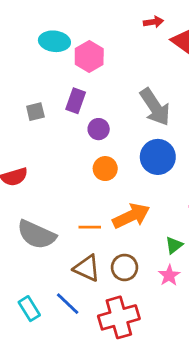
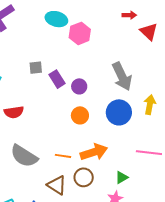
purple rectangle: (76, 101) -> (57, 79), moved, turned -60
brown circle: (125, 267) -> (84, 177), moved

